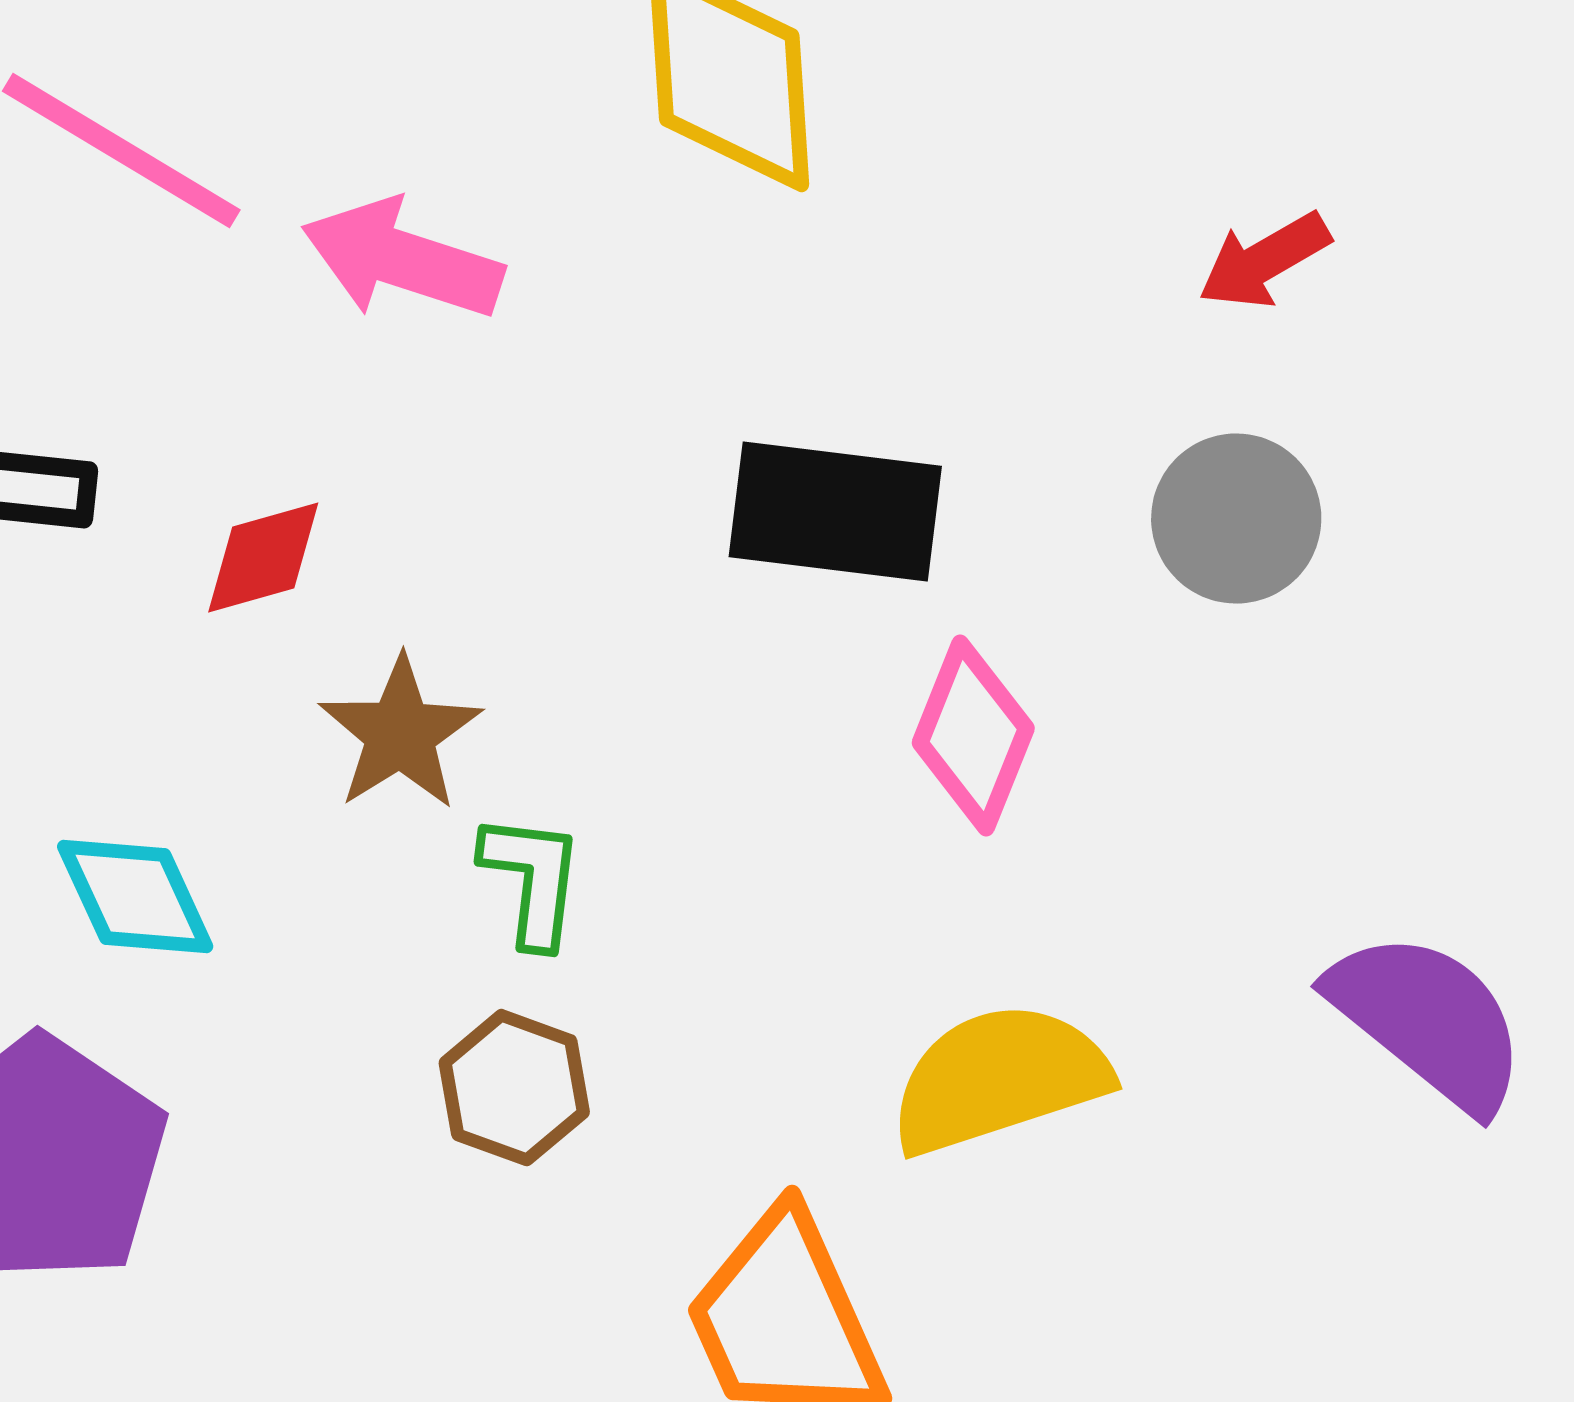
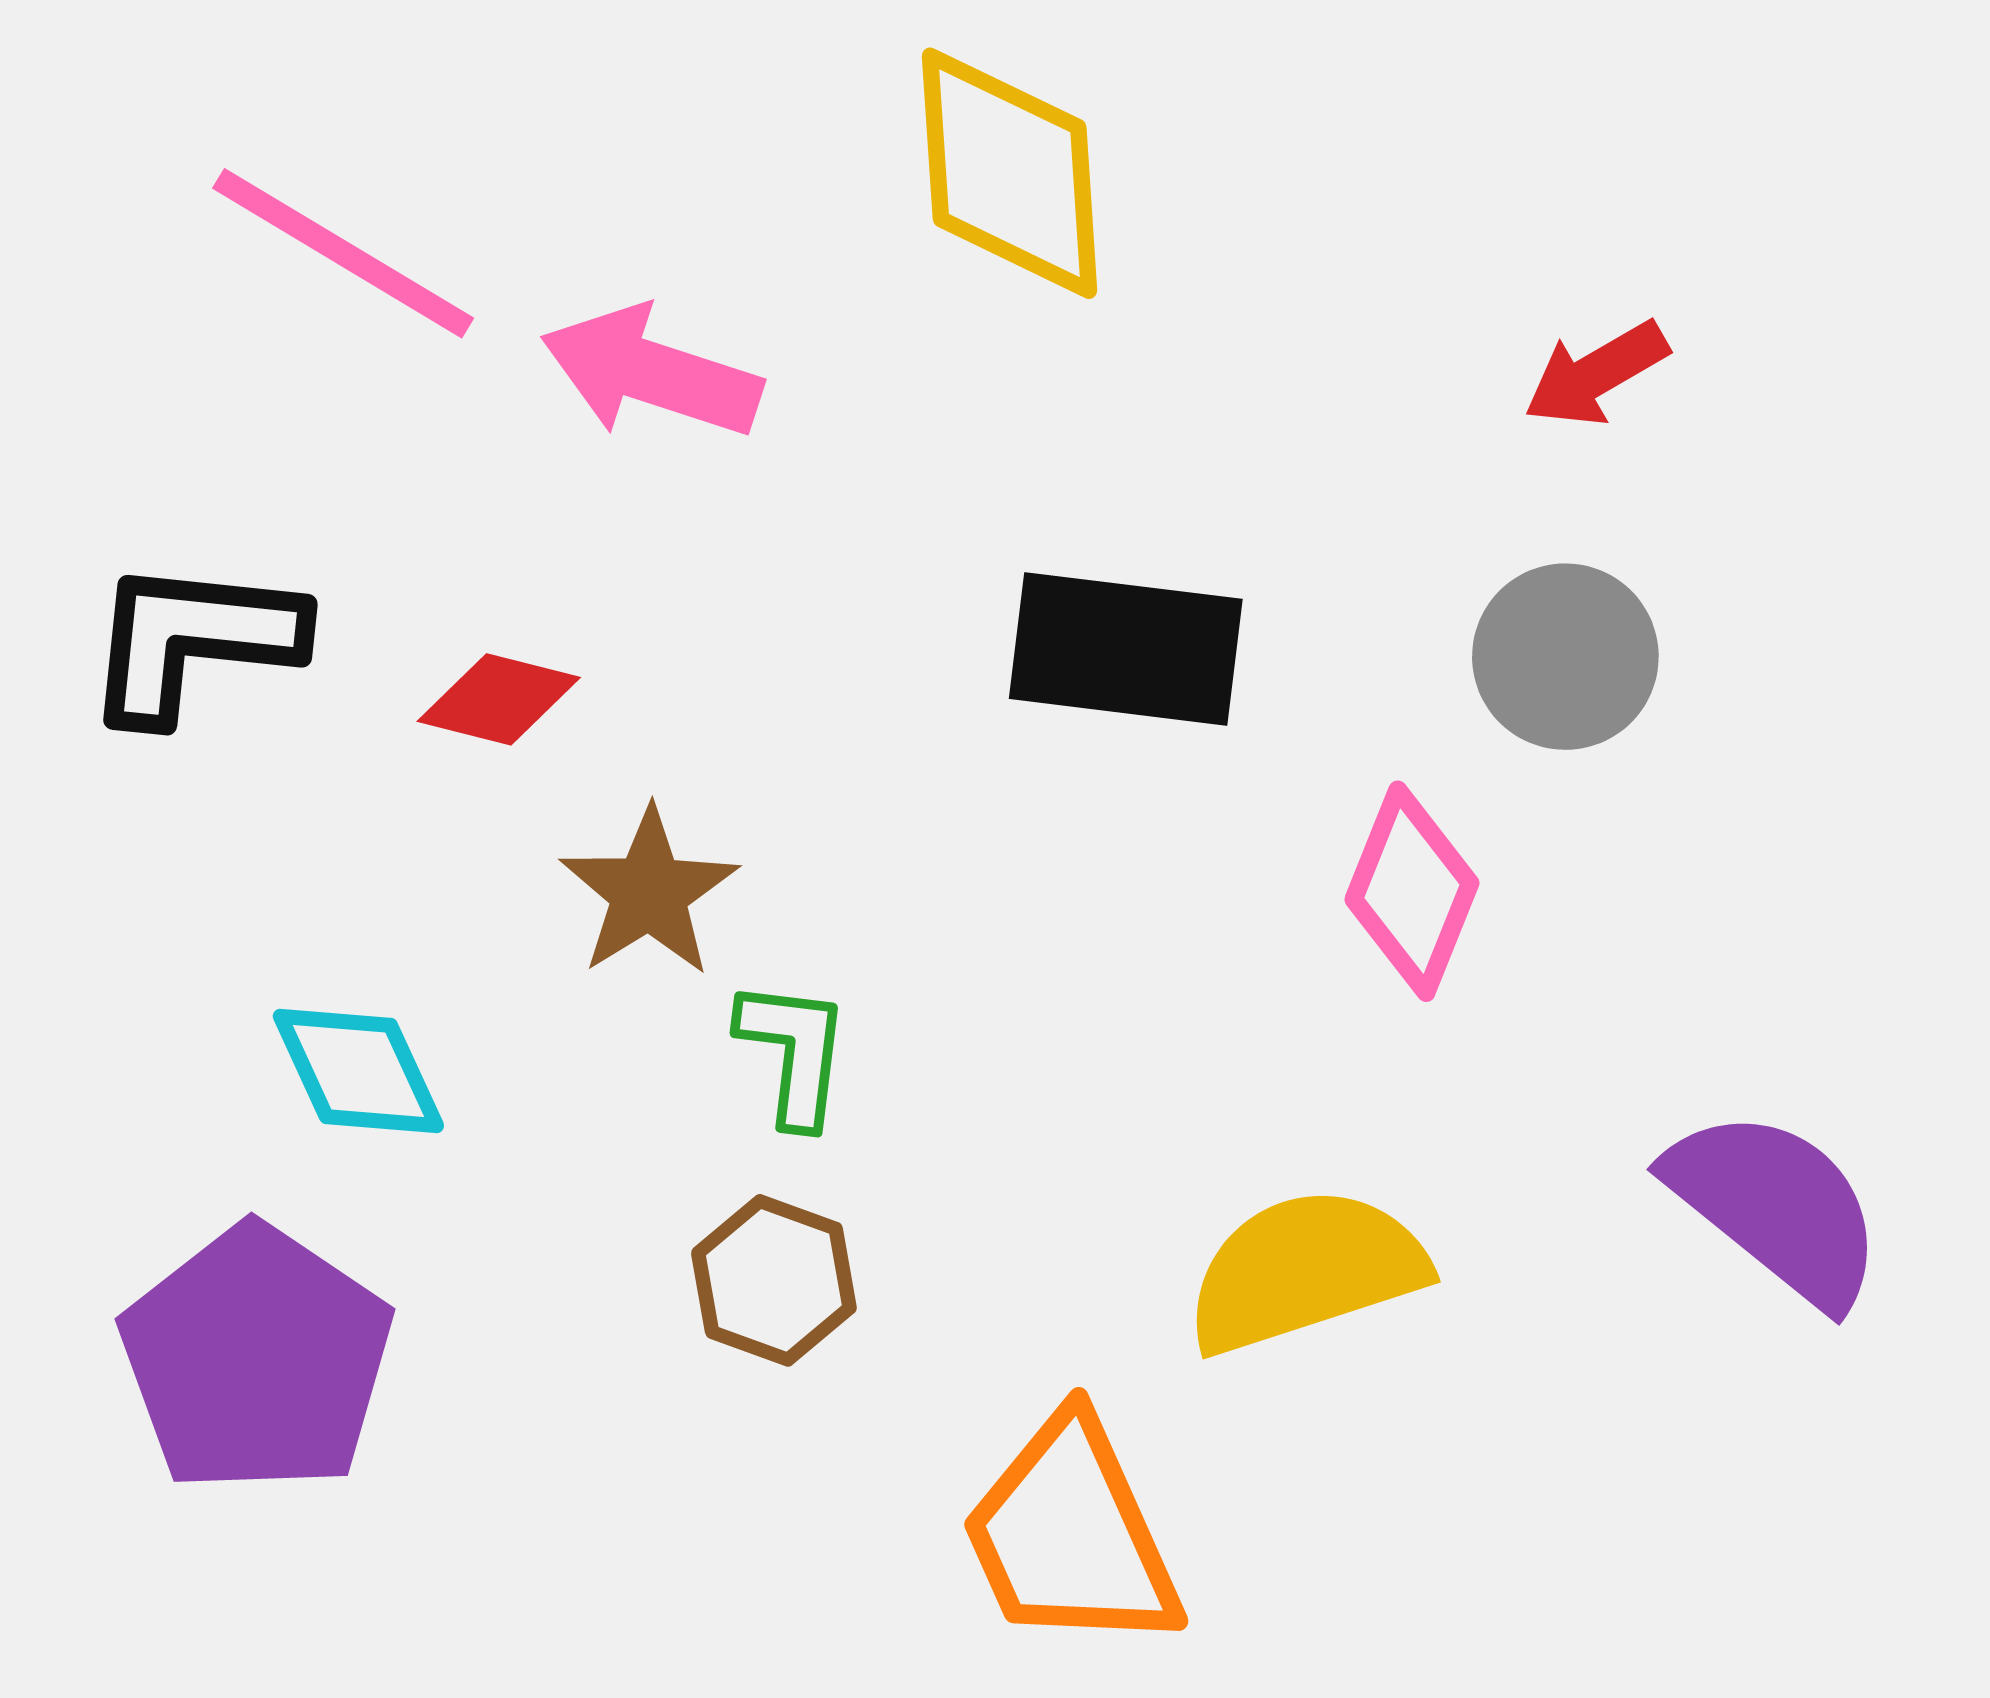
red diamond: (263, 558) -> (499, 699), turned 30
pink diamond: (973, 736) -> (1412, 891), moved

